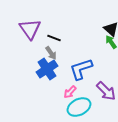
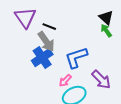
gray arrow: (51, 53) -> (46, 42), size x1.5

